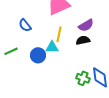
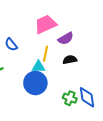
purple semicircle: (86, 25) -> (66, 38), moved
blue circle: (38, 55) -> (35, 83), moved, size x1.5

